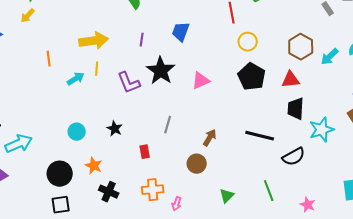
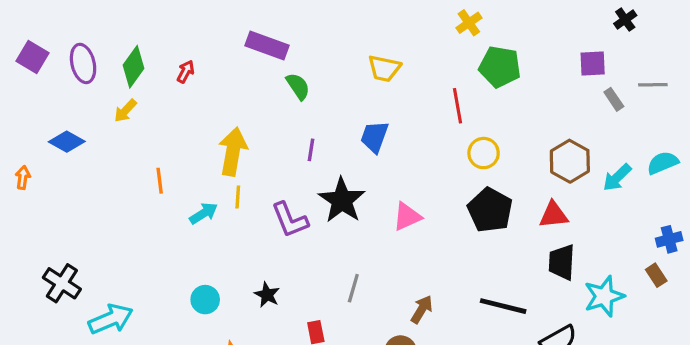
yellow arrow: (94, 41) -> (233, 151), turned -72

